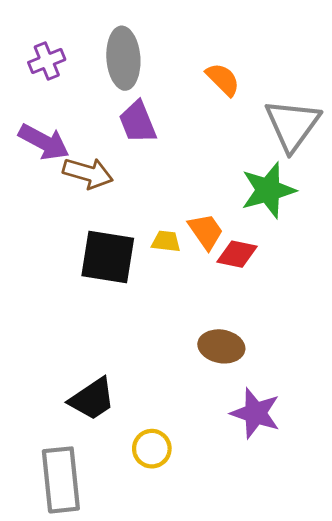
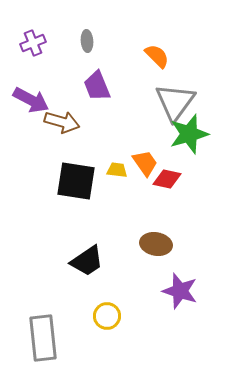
gray ellipse: (123, 58) -> (87, 41), size x0.5
gray triangle: (292, 125) -> (175, 102), moved
black trapezoid: (92, 399) -> (87, 261), moved

